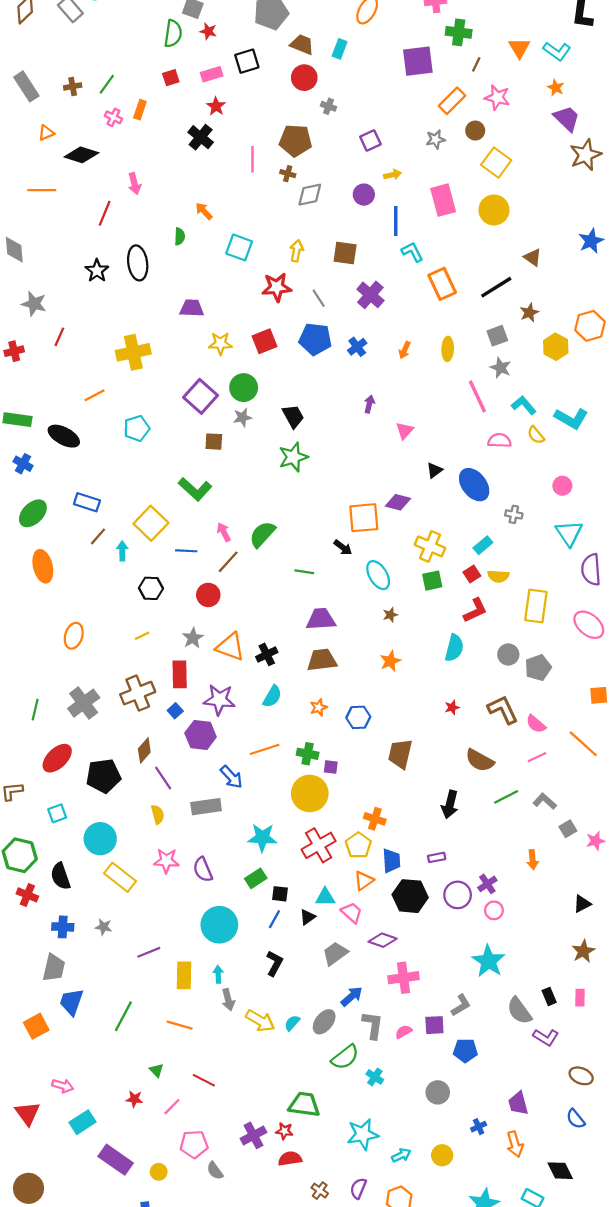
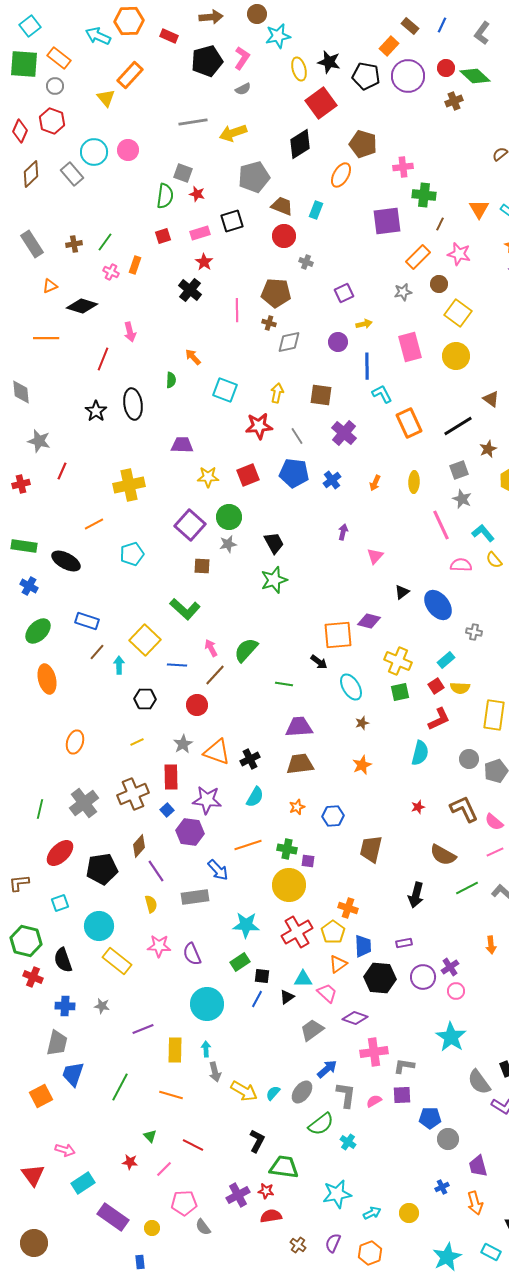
black L-shape: (274, 963) -> (257, 1141), moved
gray L-shape: (461, 1005) -> (404, 1066), moved, turned -140
gray circle: (438, 1092) -> (448, 1139), moved

